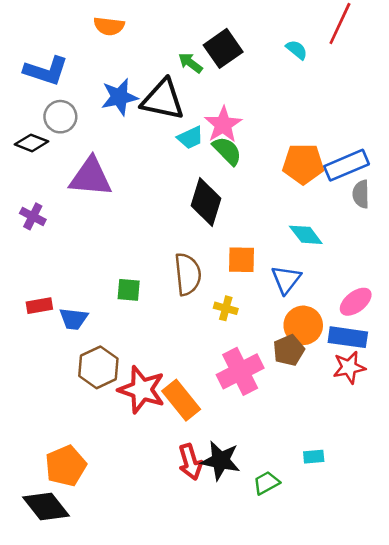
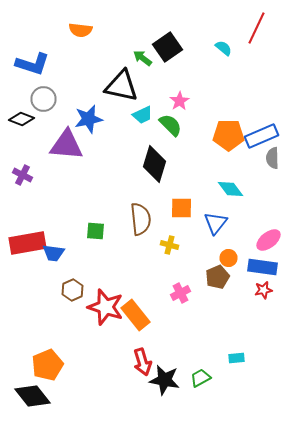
blue star: (119, 97) -> (88, 119), moved
pink star: (223, 125) -> (180, 101), moved, size x0.7
red rectangle: (39, 306) -> (28, 243), size x1.8
orange circle: (303, 325) -> (228, 258), size x0.6
brown hexagon: (98, 367) -> (72, 290), size x0.7
red star: (349, 367) -> (264, 290), size x0.7
pink cross: (240, 371) -> (180, 293), size x0.6
black star: (221, 461) -> (164, 380), moved

